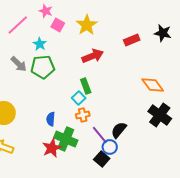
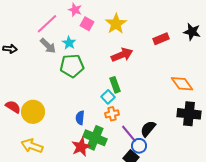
gray arrow: (19, 64) -> (48, 46), moved
black cross: (160, 115) -> (189, 114), turned -30

